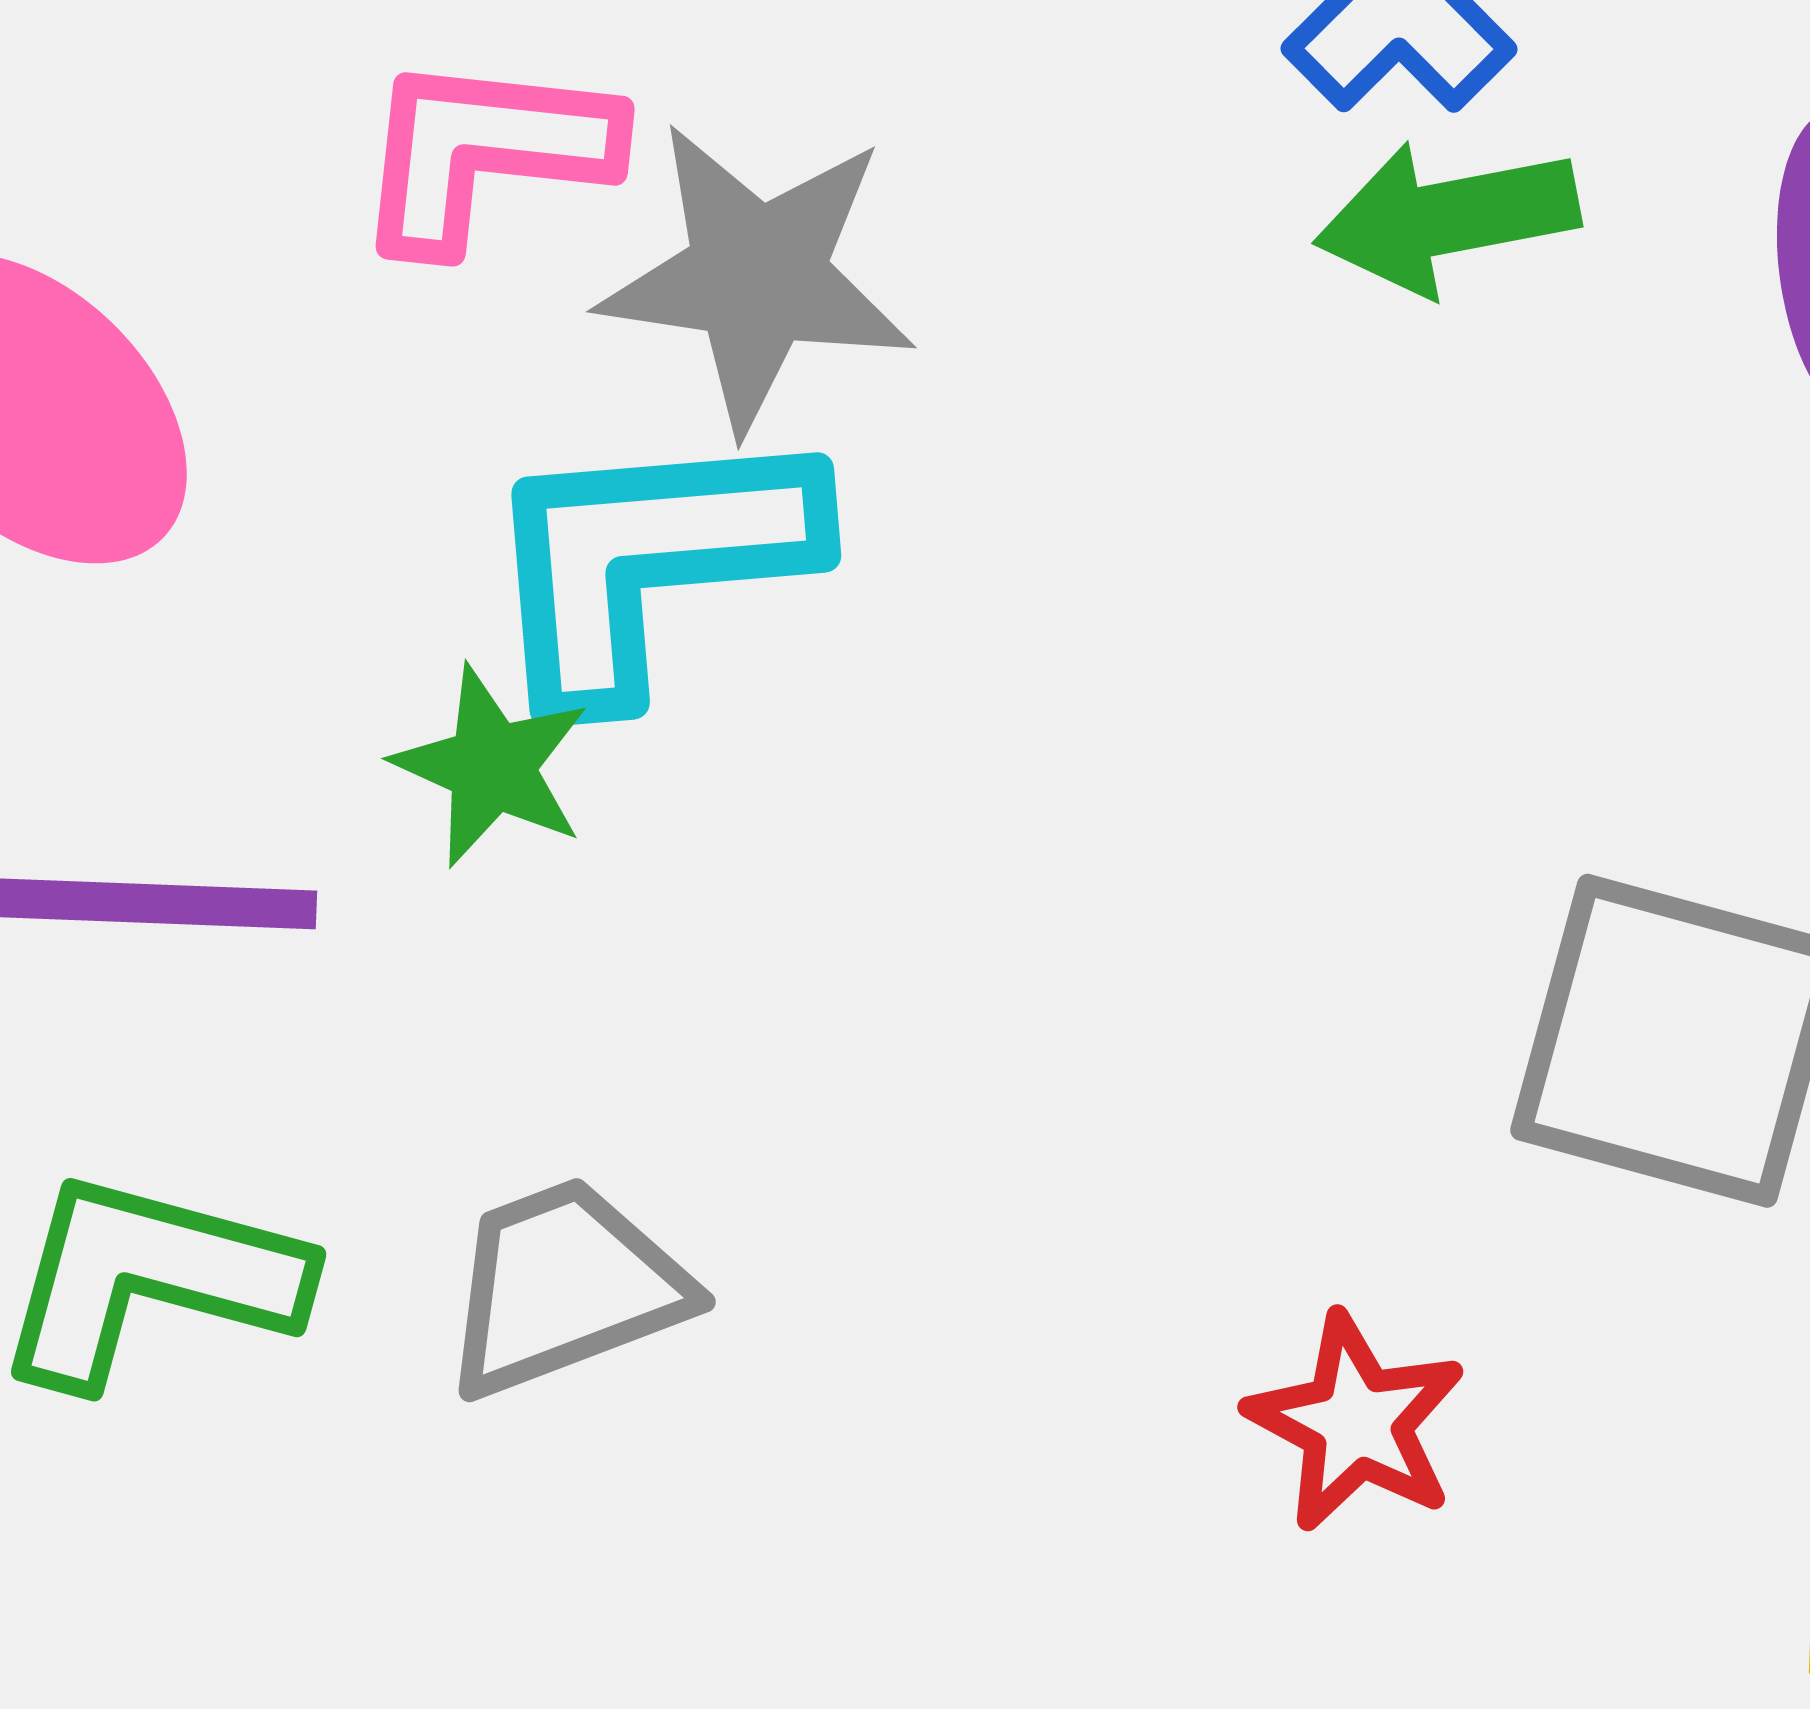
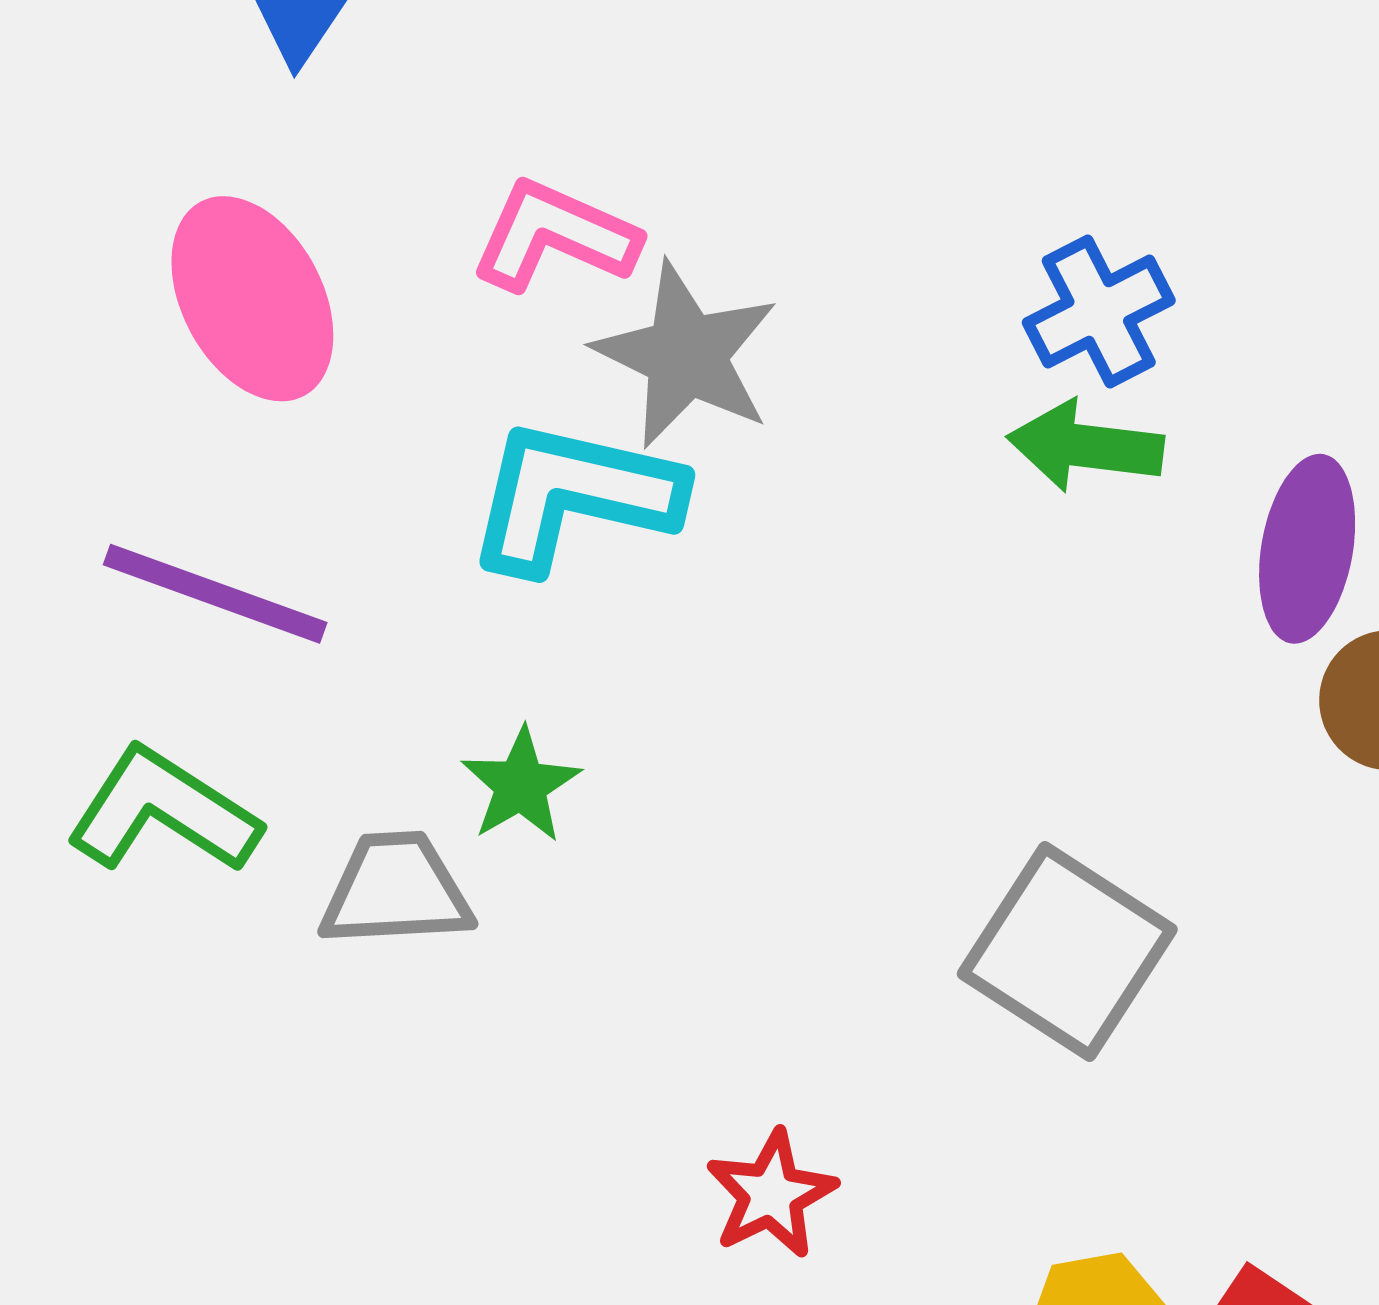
green star: (492, 766) -> (521, 785), moved
red star: (1356, 1423) -> (771, 1194), moved

